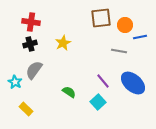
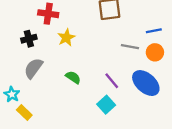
red cross: (31, 22) -> (48, 14), moved
orange circle: (125, 25) -> (155, 52), moved
cyan star: (15, 82) -> (12, 94), moved
green semicircle: (69, 92) -> (73, 77), moved

